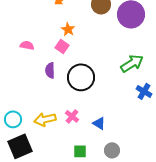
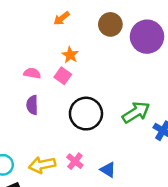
pink semicircle: (27, 45) -> (32, 73), moved
green arrow: (132, 63) -> (136, 112), moved
purple semicircle: (50, 70) -> (32, 105), moved

